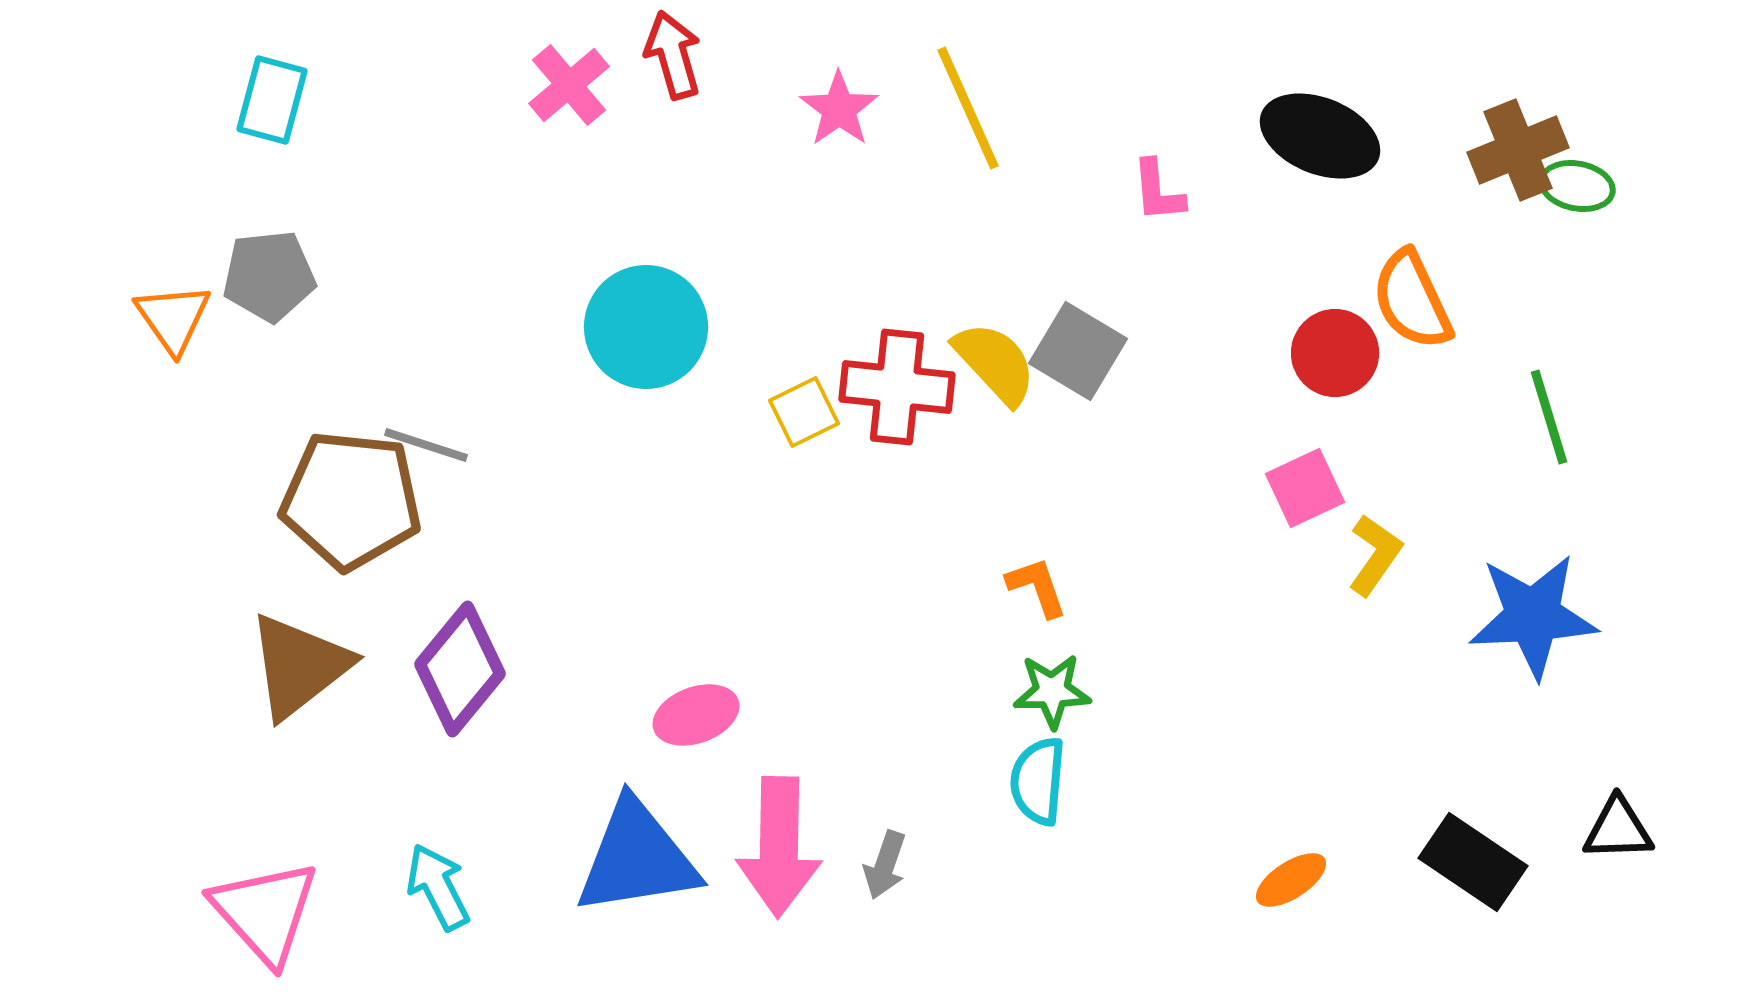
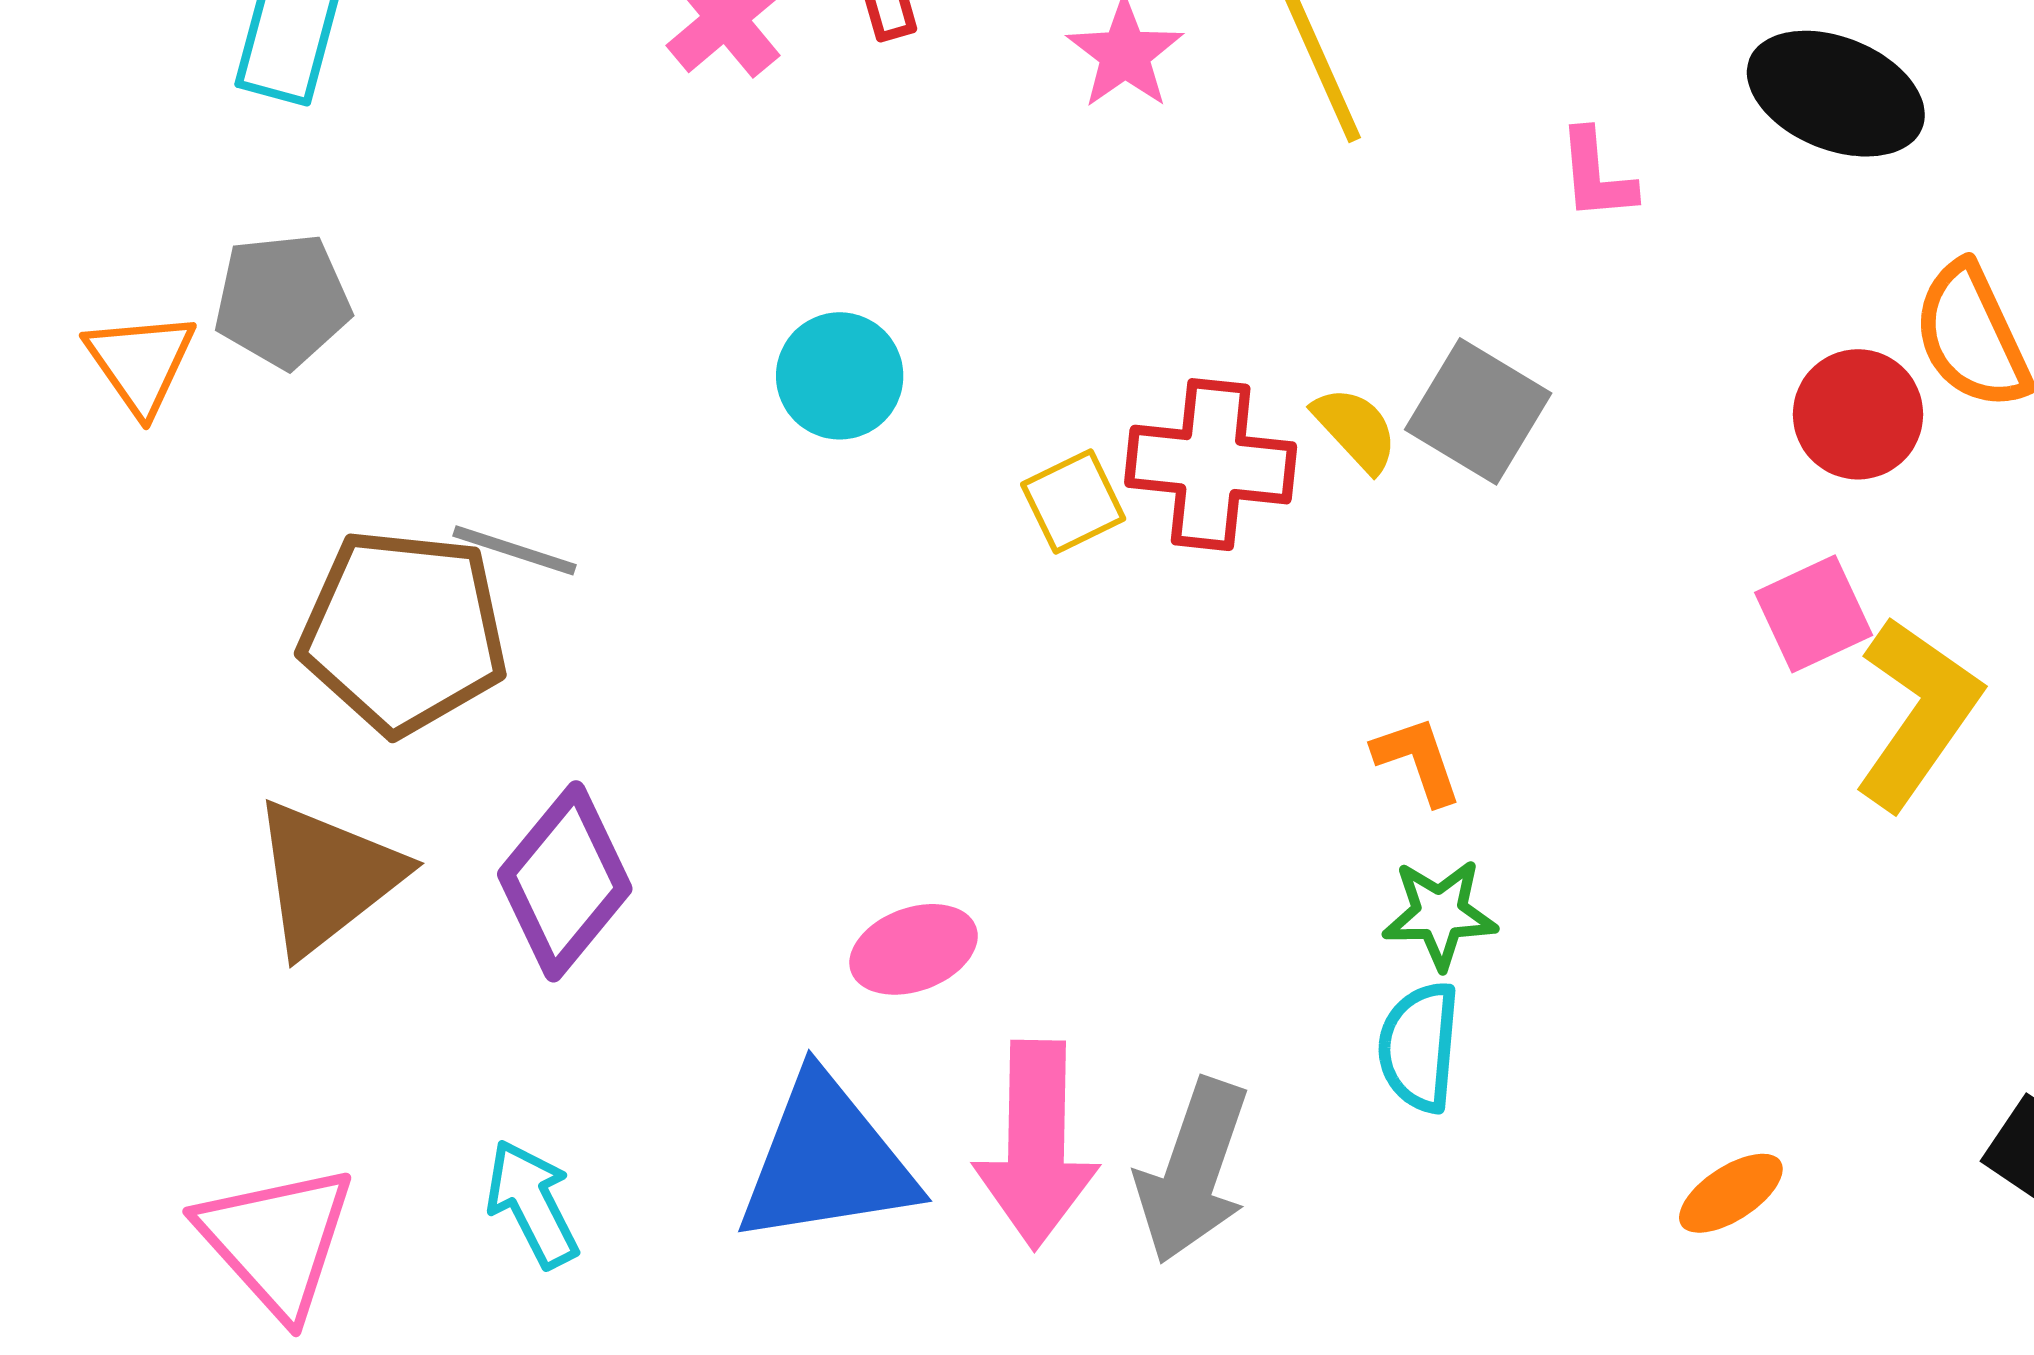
cyan circle: (646, 327) -> (840, 376), size x0.7
yellow semicircle: (995, 363) -> (1355, 429), size x0.7
yellow L-shape: (1375, 555) -> (1917, 713), size x1.6
gray arrow: (885, 865) -> (1193, 1171), size x1.8
orange ellipse: (1291, 880) -> (1731, 1193), moved

